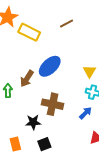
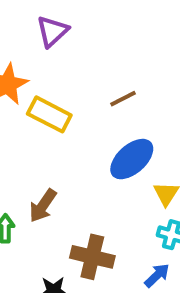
blue ellipse: (50, 66) -> (132, 159), moved

